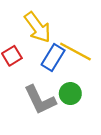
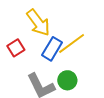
yellow line: (75, 52) -> (72, 44), turned -64

